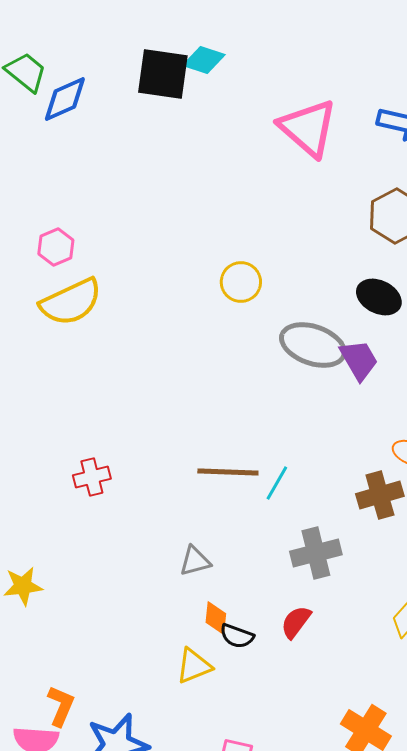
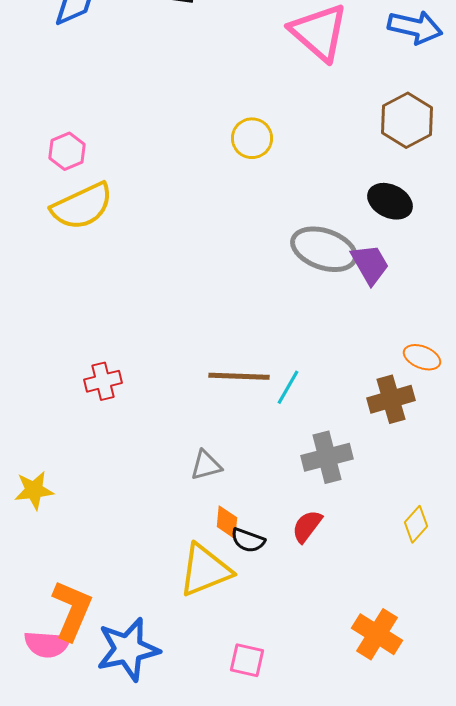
yellow circle: (241, 282) -> (252, 138), moved
yellow triangle: (194, 666) -> (205, 570), size x1.5
orange L-shape: (61, 706) -> (72, 610), size x1.5

